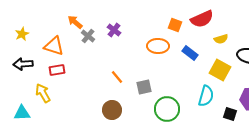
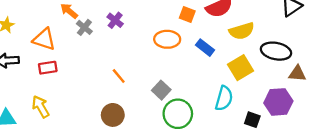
yellow semicircle: (221, 39) -> (242, 31), size x1.5
yellow square: (220, 70) -> (241, 68), turned 30
gray square: (144, 87) -> (161, 90), moved, turned -35
yellow arrow: (43, 93) -> (41, 107), moved

